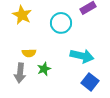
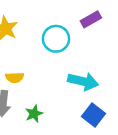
green star: (44, 69) -> (34, 114), moved

